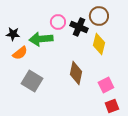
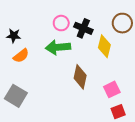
brown circle: (99, 16) -> (122, 23), moved
green arrow: (41, 39) -> (58, 47), moved
gray square: (32, 81) -> (16, 96), moved

